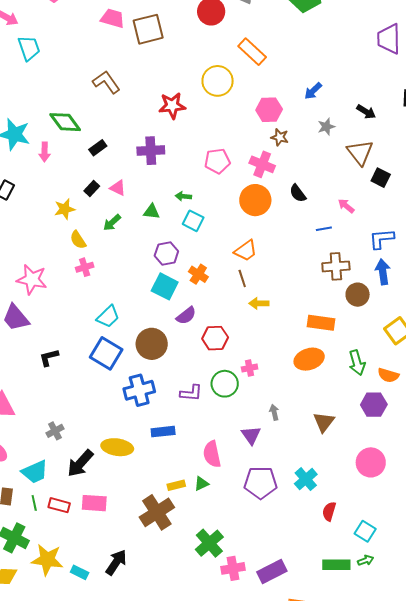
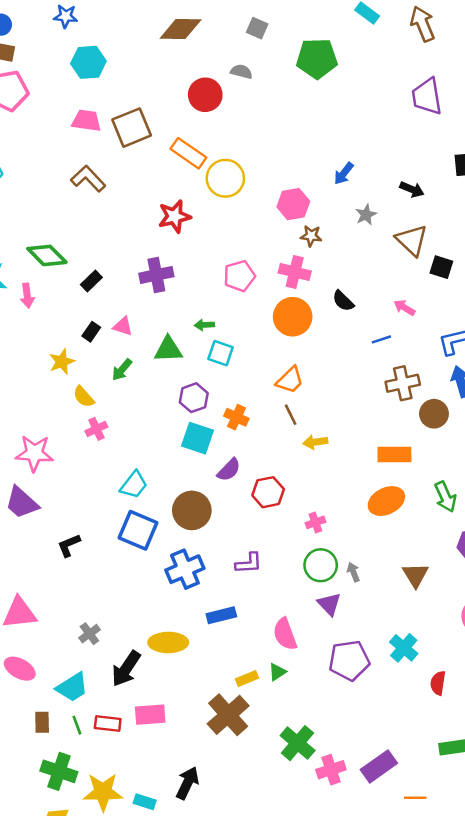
orange rectangle: (252, 52) -> (188, 153), moved
brown L-shape: (106, 82) -> (88, 179), moved
green triangle: (152, 212) -> (168, 349), size x1.4
green circle: (225, 384) -> (321, 565), moved

